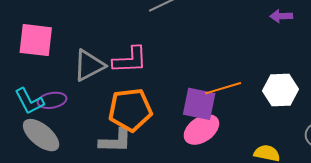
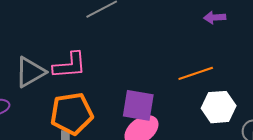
orange line: (223, 88) -> (196, 73), moved
white hexagon: (280, 90) -> (219, 107), moved

